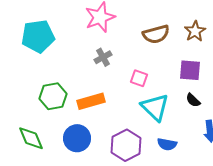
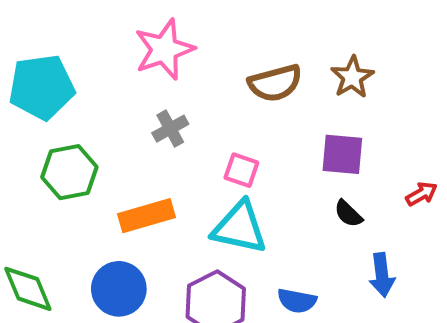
green hexagon: (53, 96) -> (69, 172), moved
cyan triangle: (155, 107) -> (240, 227), moved, turned -32

